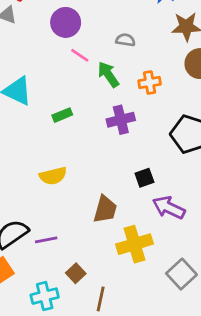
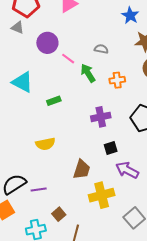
purple circle: (66, 22) -> (47, 43), moved
purple cross: (121, 120) -> (101, 117), moved

